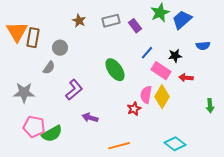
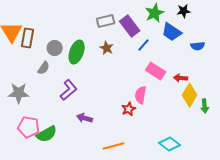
blue trapezoid: (182, 20) -> (172, 32), moved, turned -105
brown star: (79, 21) -> (107, 48), moved
purple rectangle: (135, 26) -> (130, 26), size x1.5
blue line: (147, 53) -> (144, 45), moved
black star: (175, 56) -> (184, 11), moved
green ellipse: (115, 70) -> (77, 52), moved, turned 55
yellow diamond: (162, 97) -> (190, 95), moved

